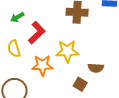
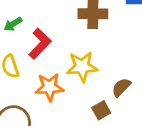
brown semicircle: (96, 68) -> (121, 87), turned 133
brown square: (80, 84) -> (101, 110), turned 32

